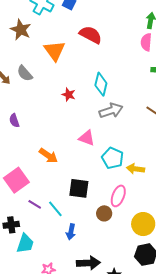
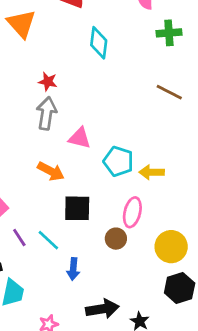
cyan diamond: (101, 84) -> (99, 43), moved
gray arrow: (111, 111) -> (47, 113), moved, turned -55
orange arrow: (48, 156) -> (51, 171), moved
purple line: (35, 204) -> (19, 238), turned 32

